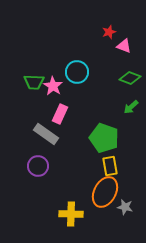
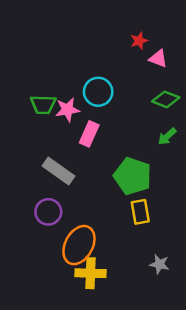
pink star: (53, 86) -> (67, 110), turned 30
pink rectangle: (60, 114) -> (89, 134), moved
orange ellipse: (105, 192) -> (79, 245), moved

